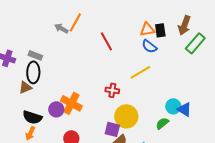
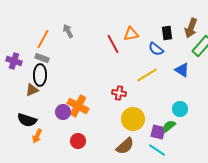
orange line: (75, 22) -> (43, 39), moved
gray arrow: (61, 28) -> (68, 31), turned 32
orange triangle: (147, 29) -> (131, 34), moved
blue triangle: (184, 109) -> (182, 70), moved
black semicircle: (32, 117) -> (27, 120), moved
purple square: (112, 129) -> (158, 132), moved

